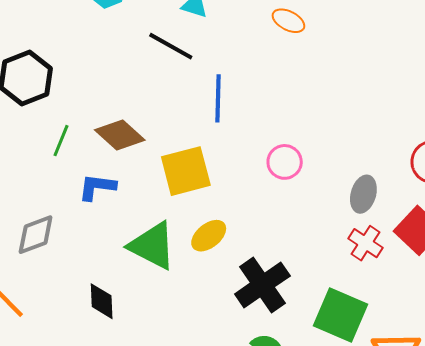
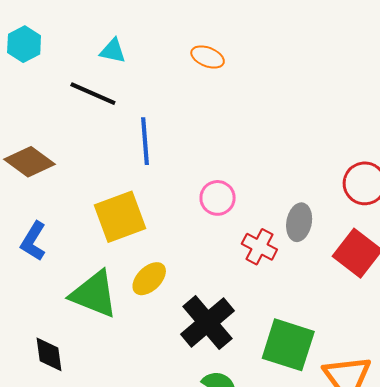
brown diamond: (120, 135) -> (29, 162), moved
blue L-shape: (97, 187) -> (33, 241), turned -60
red cross: (366, 243) -> (259, 247), moved

